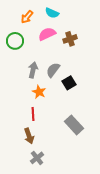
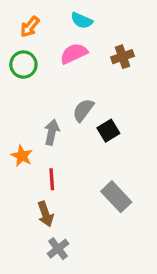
orange arrow: (27, 17) -> (30, 27), moved
brown cross: (70, 39) -> (123, 57), moved
gray arrow: (33, 70) -> (52, 132), moved
orange star: (39, 92) -> (22, 156), moved

